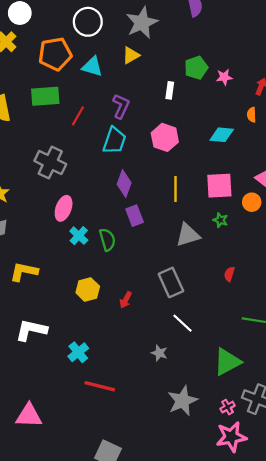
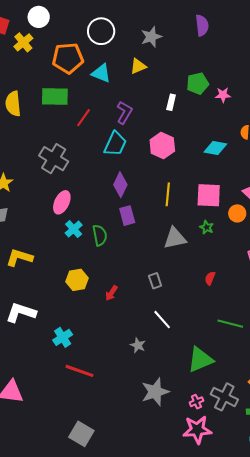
gray star: (142, 23) -> (151, 37), size x0.7
gray rectangle: (171, 282) -> (155, 281), size x0.6

